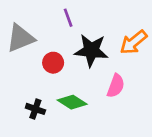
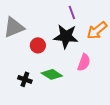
purple line: (68, 18) -> (72, 12), moved

